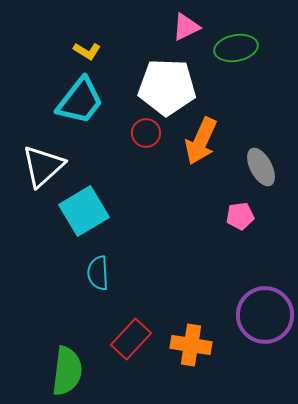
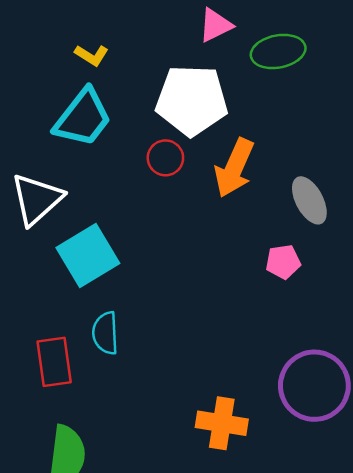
red rectangle: (131, 339) -> (54, 362), moved, turned -51

